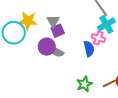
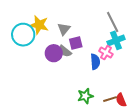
purple square: (58, 31) -> (76, 43), moved
gray semicircle: (57, 52) -> (65, 51), moved

